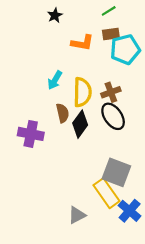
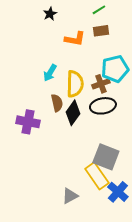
cyan pentagon: (125, 49) -> (115, 69), moved
black ellipse: (113, 116) -> (103, 106), turned -65

